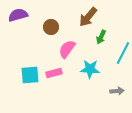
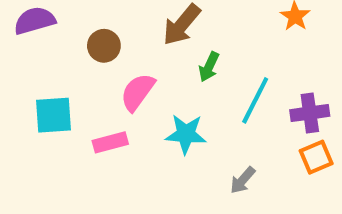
cyan square: (30, 75) -> (54, 115), moved
gray arrow: (117, 91) -> (243, 180), turned 136

